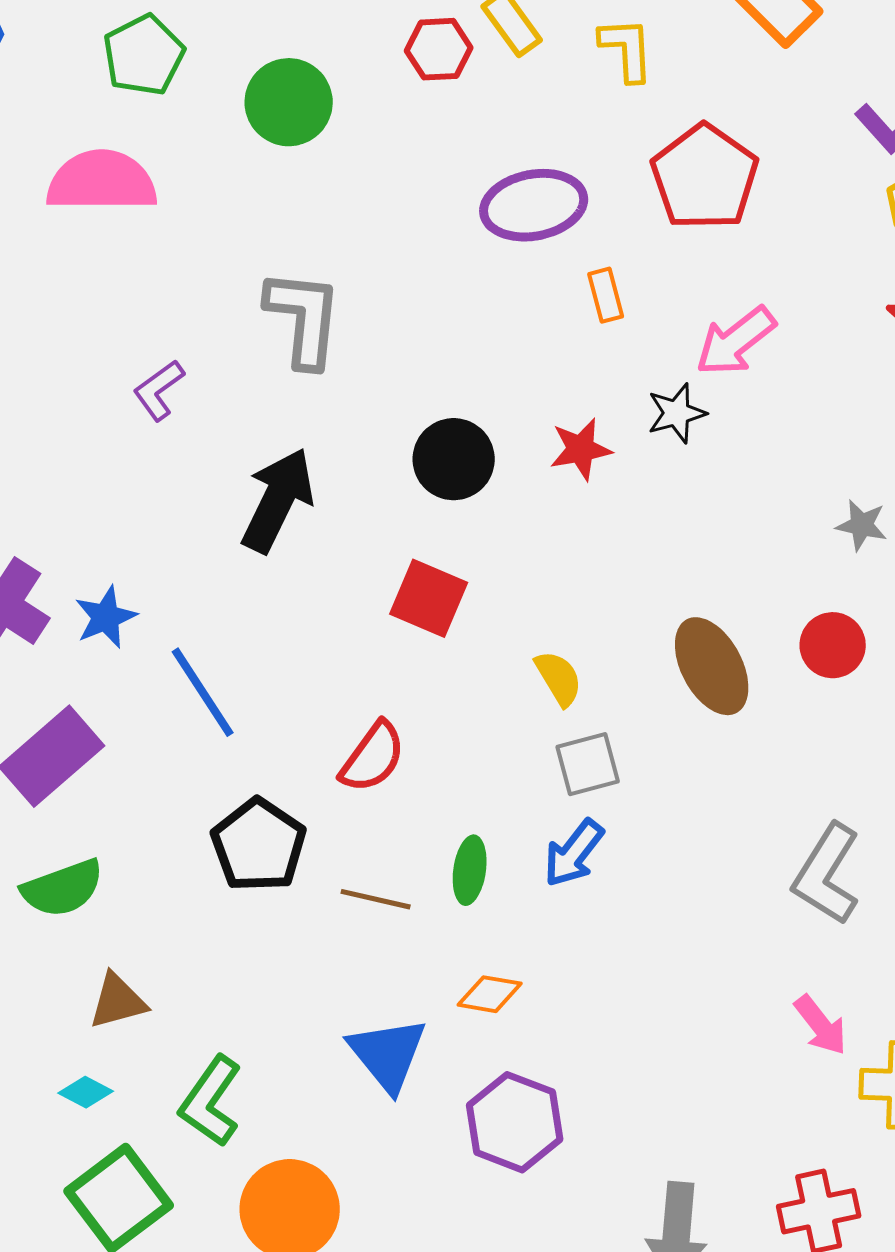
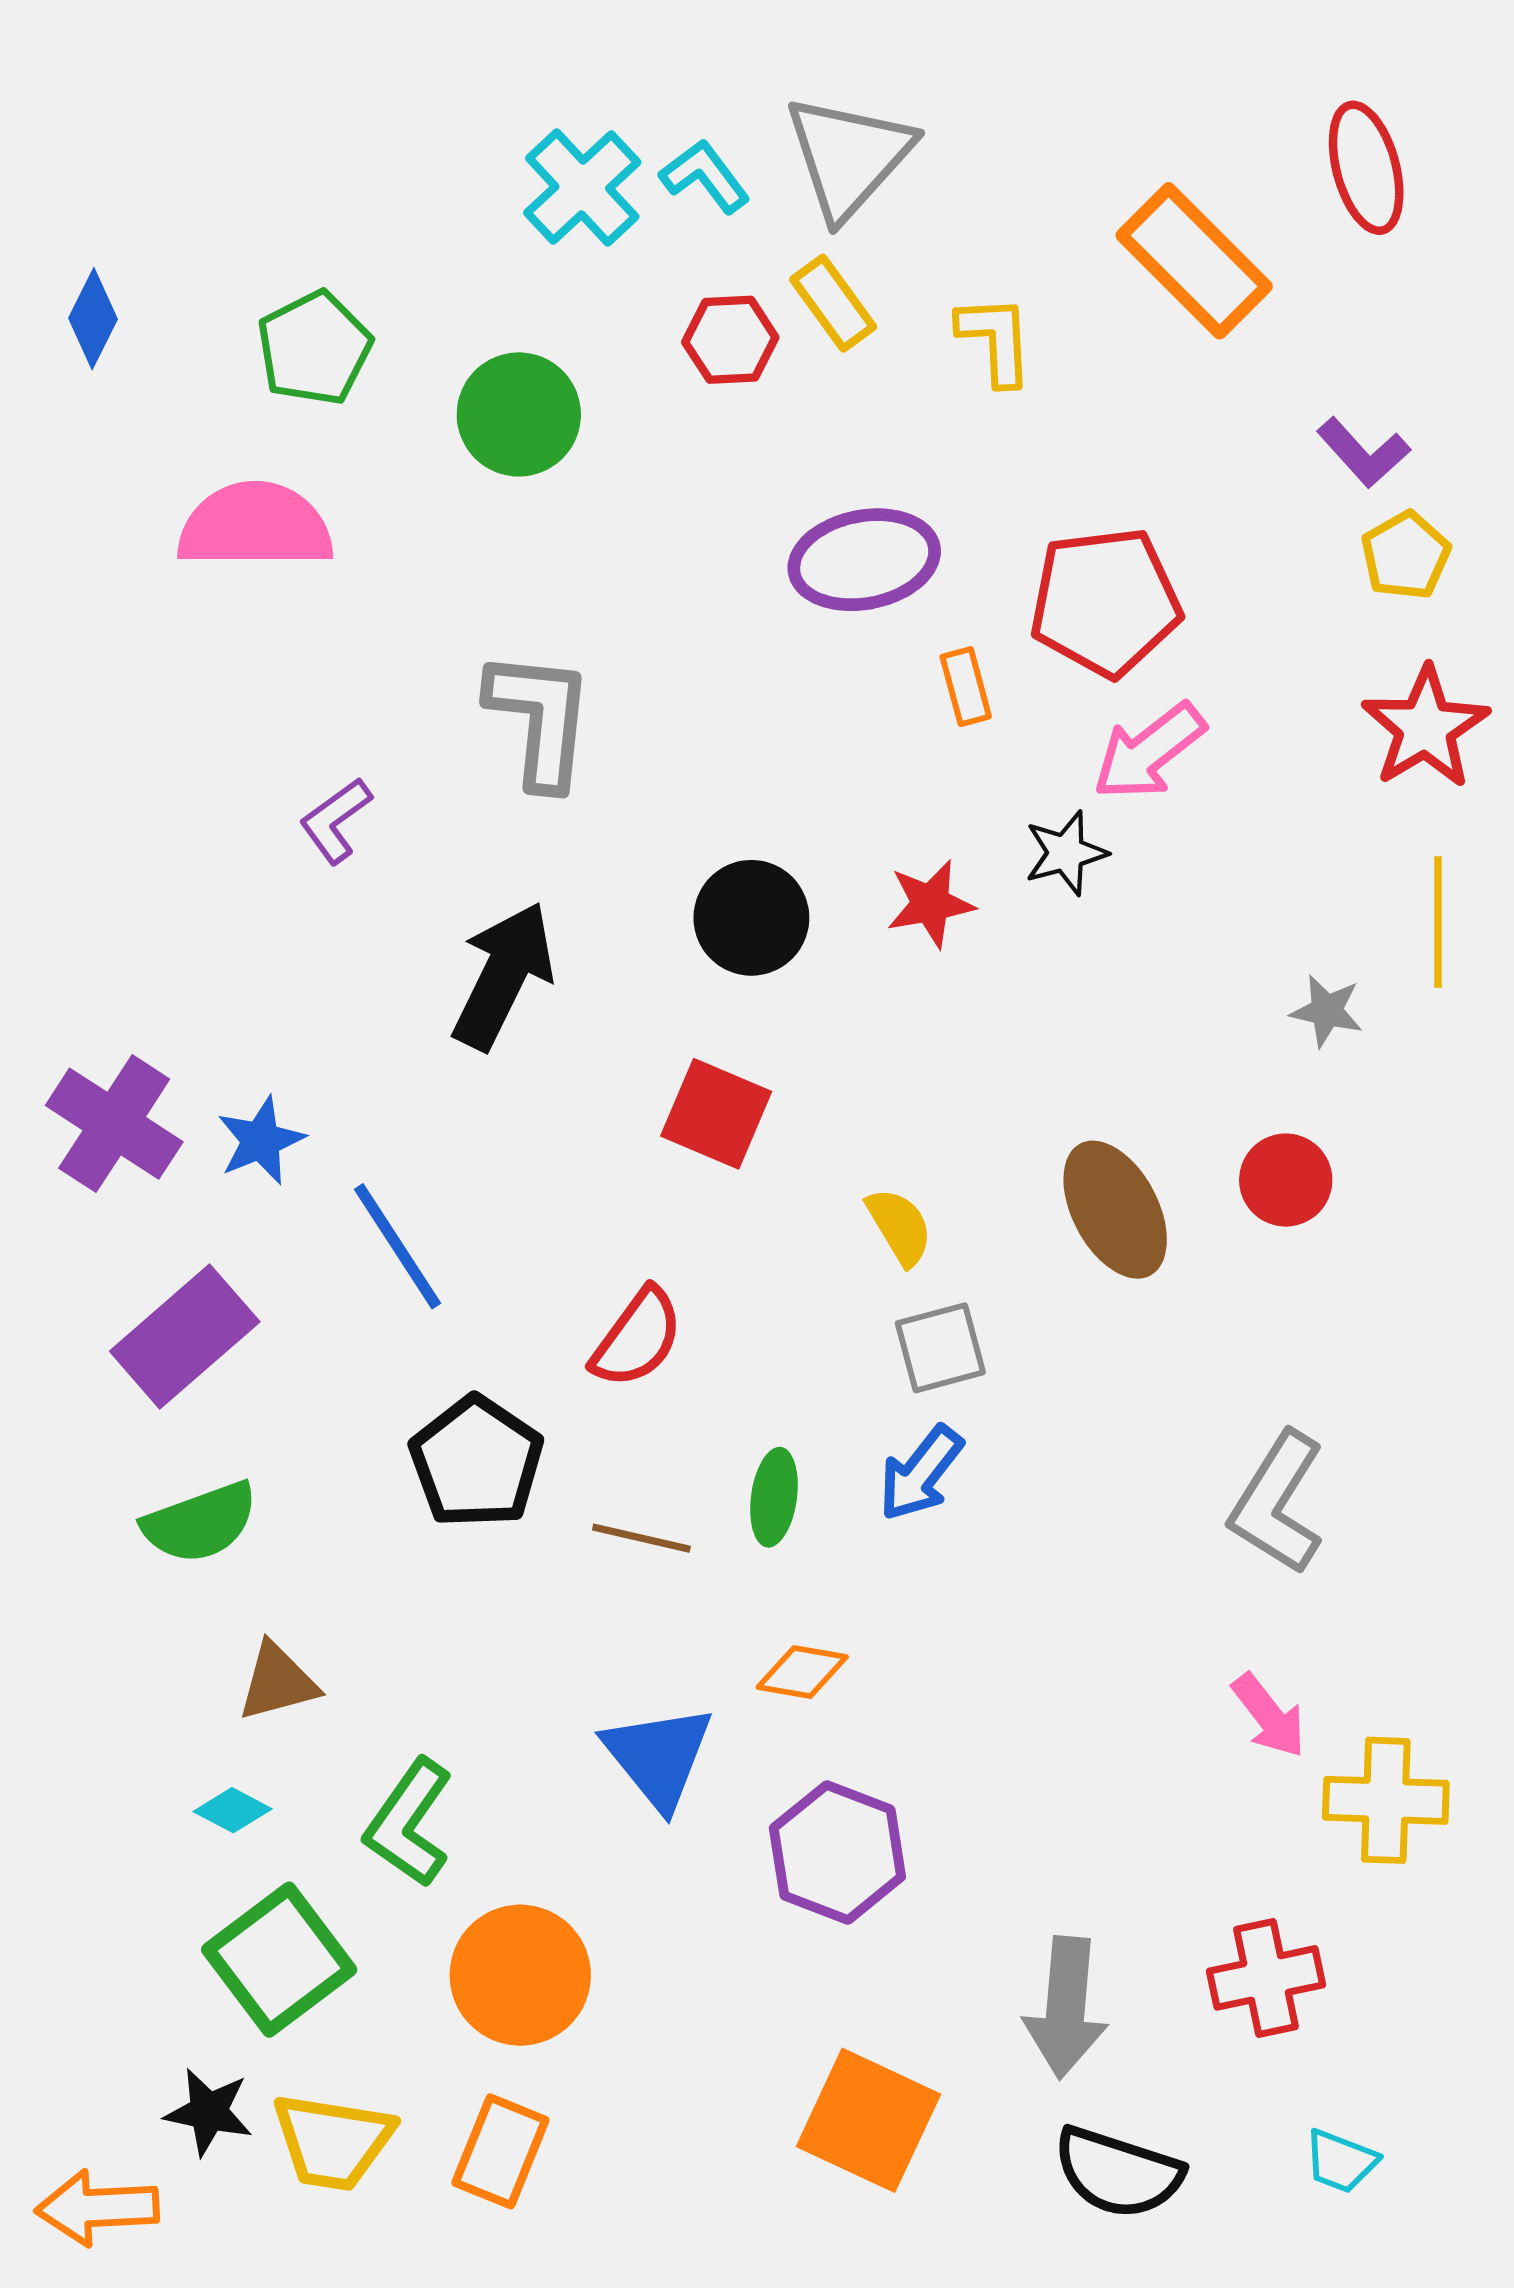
red pentagon: (705, 177) -> (1105, 602), moved, turned 30

